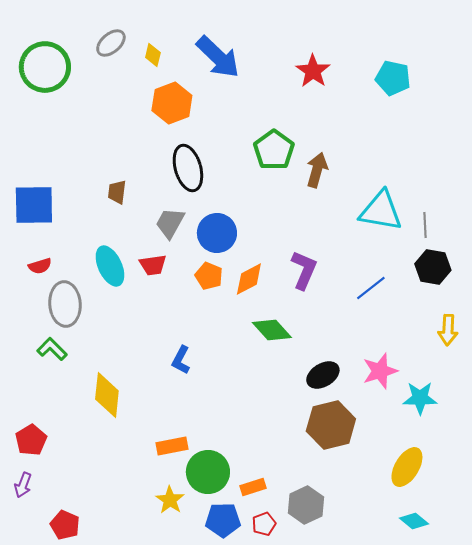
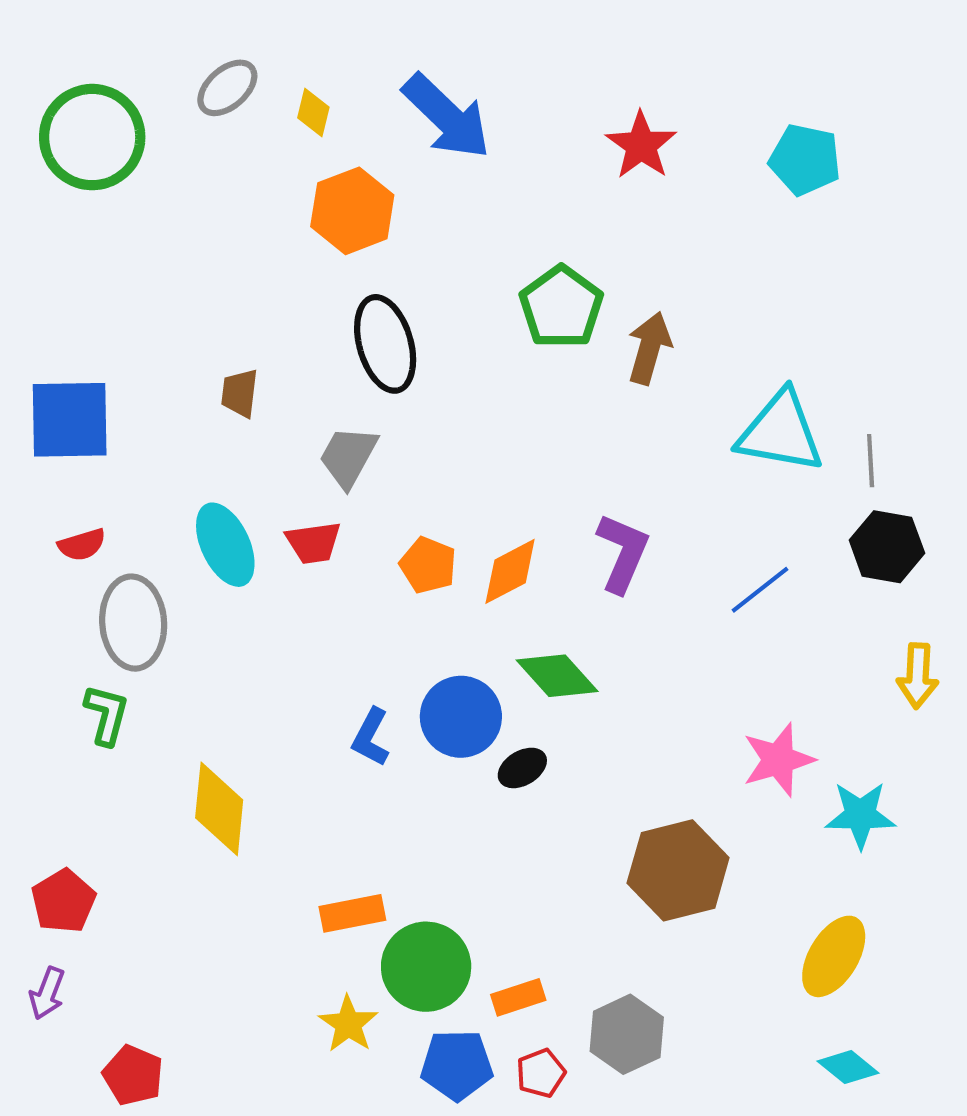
blue circle: (217, 233) -> (461, 717), moved
green L-shape: (52, 349) -> (107, 715), turned 60
black ellipse: (323, 375) -> (522, 768), moved, size x0.7

